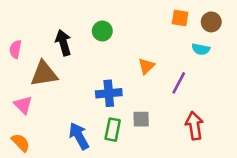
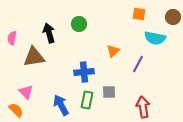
brown circle: (211, 22) -> (173, 17), moved
cyan semicircle: (201, 49) -> (155, 38), size x1.5
pink triangle: (23, 105) -> (26, 92), moved
red arrow: (194, 126) -> (143, 107), moved

